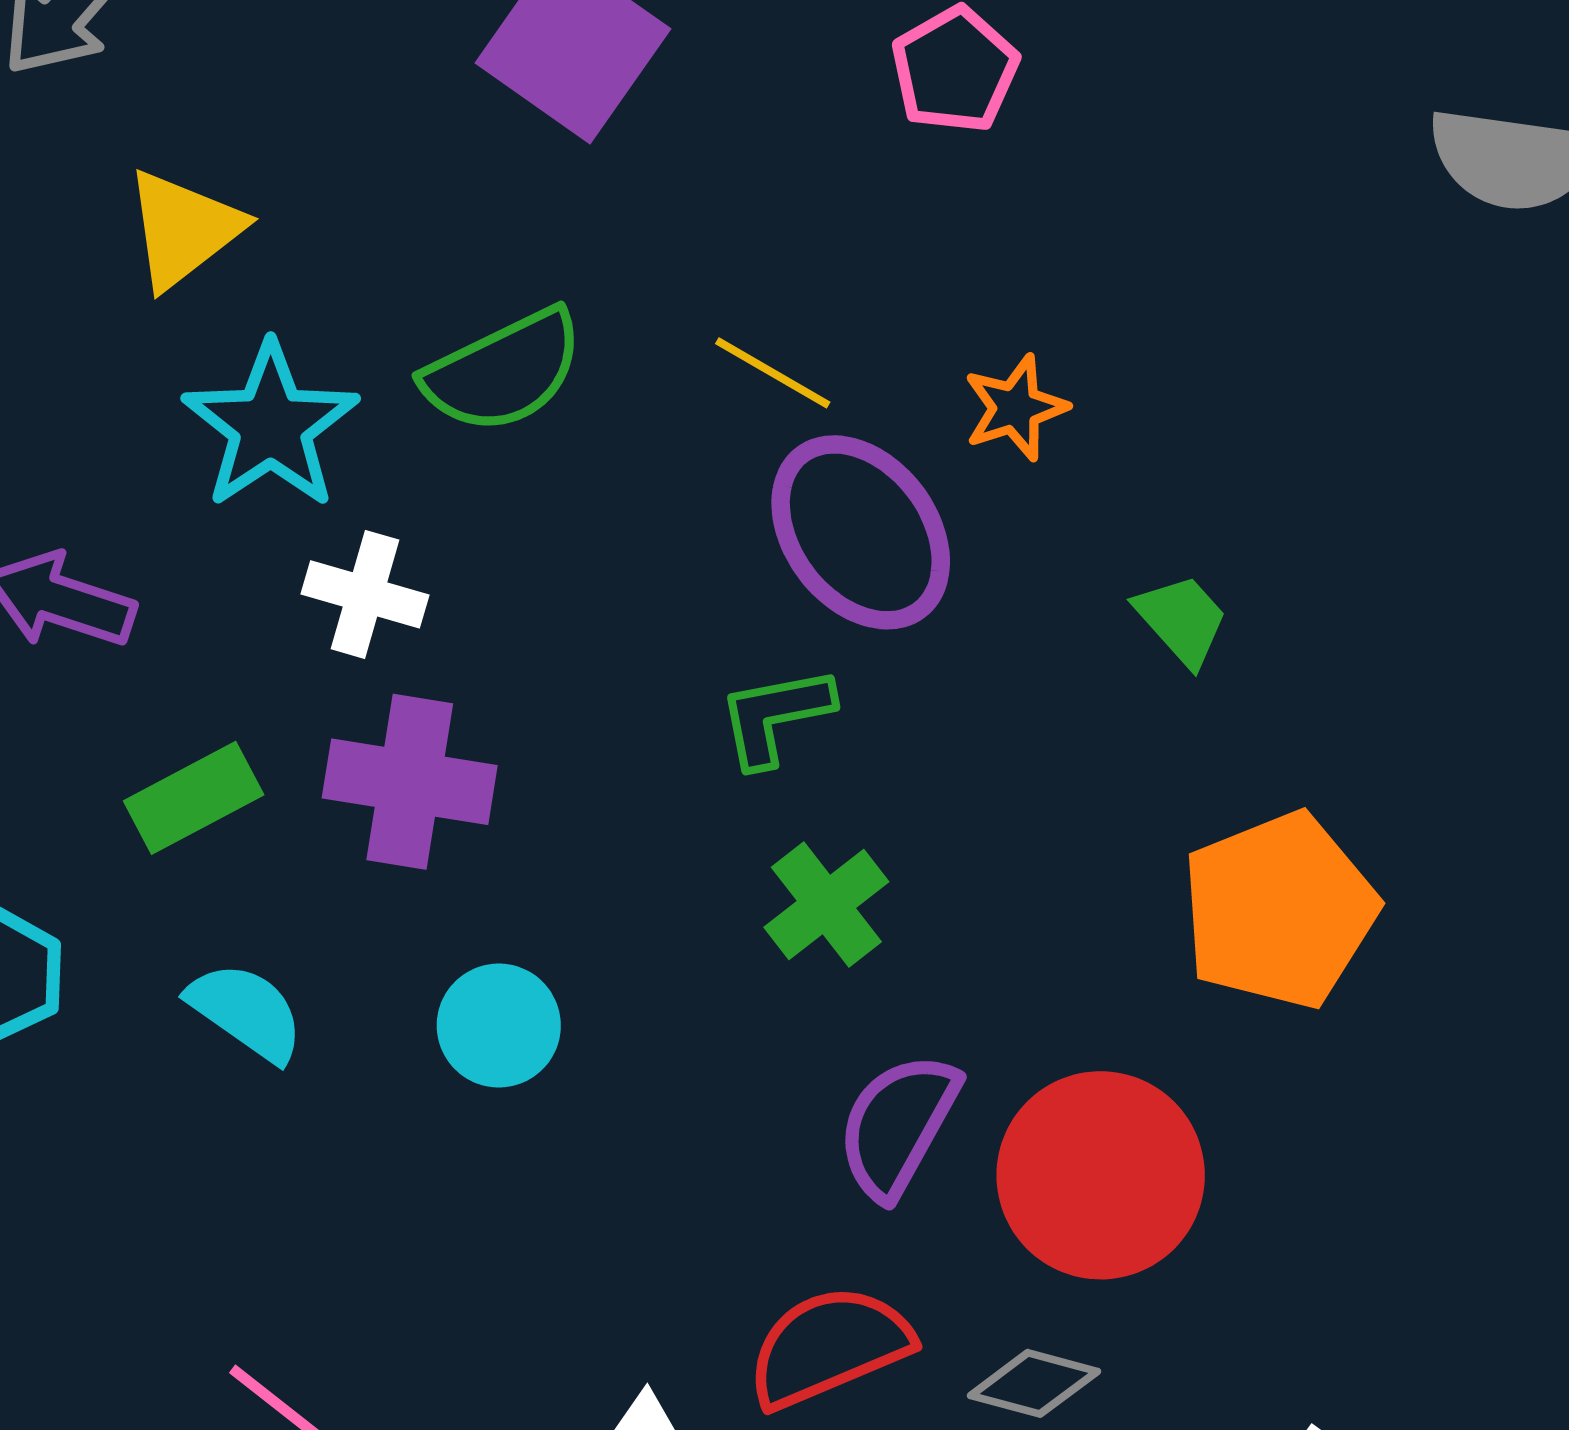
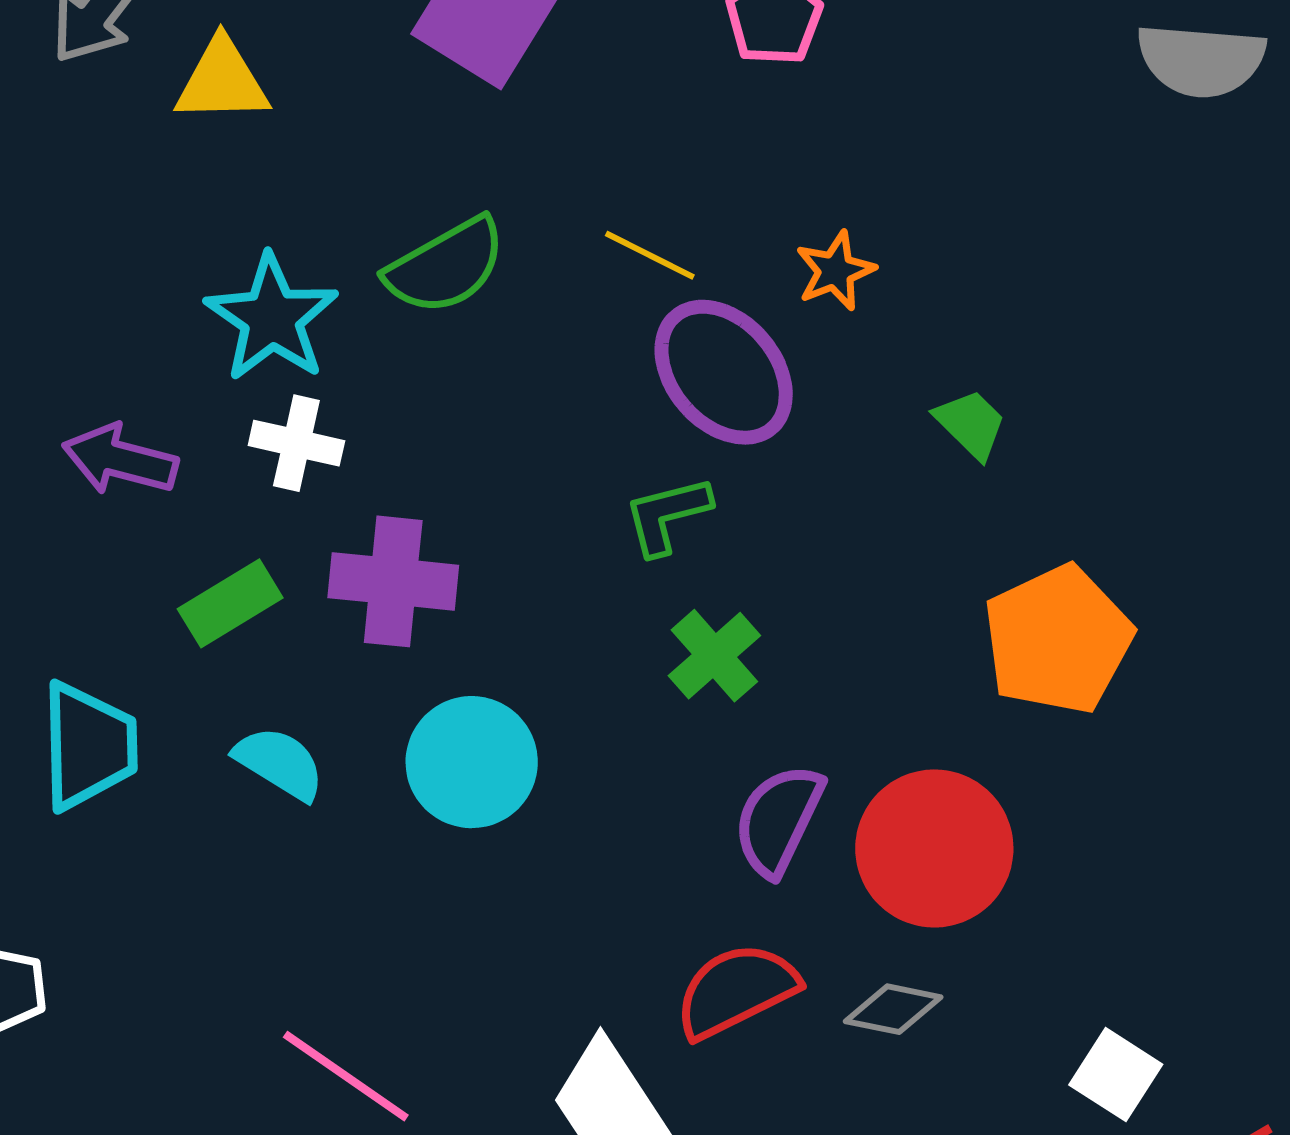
yellow triangle: (183, 229) -> (222, 81), moved, turned 40
white cross: (365, 594) -> (296, 443), moved
cyan circle: (499, 1026) -> (472, 762), size x1.4

